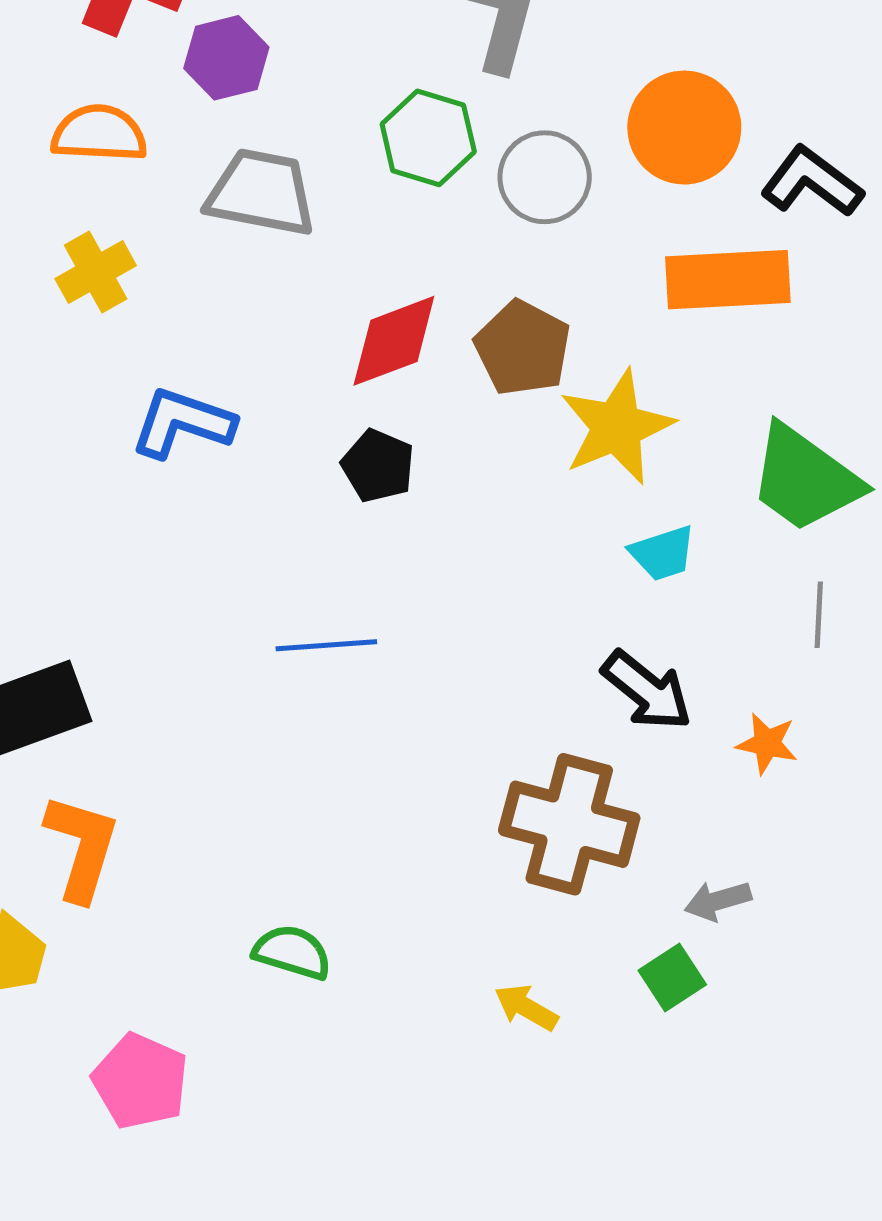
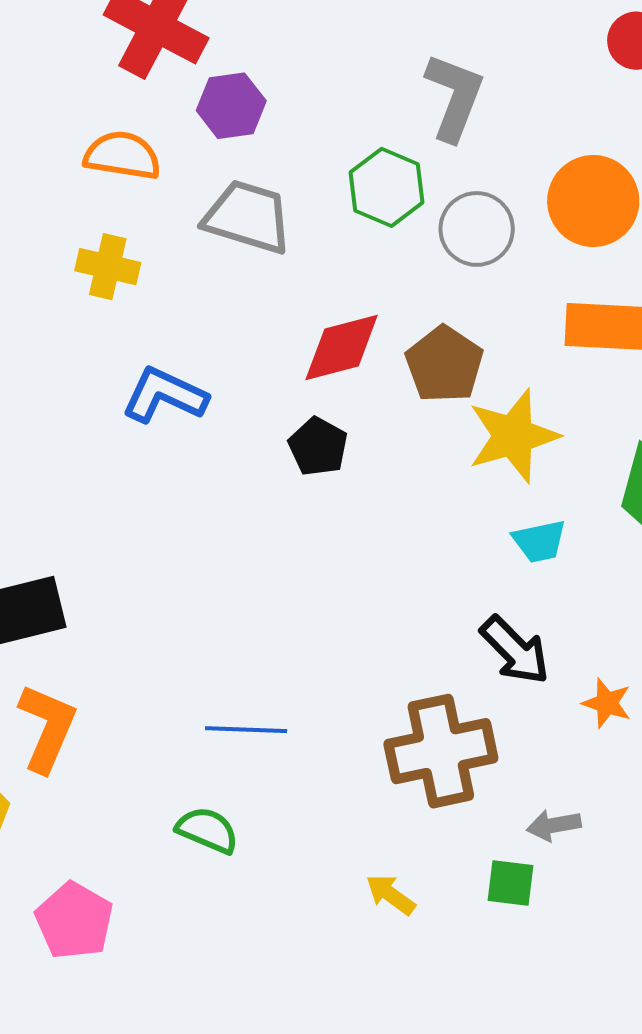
yellow cross: (96, 272) -> (108, 267), turned 36
blue line: (326, 645) -> (246, 730), moved
brown cross: (569, 824) -> (441, 751), turned -33
green square: (672, 977) -> (510, 883), turned 34

